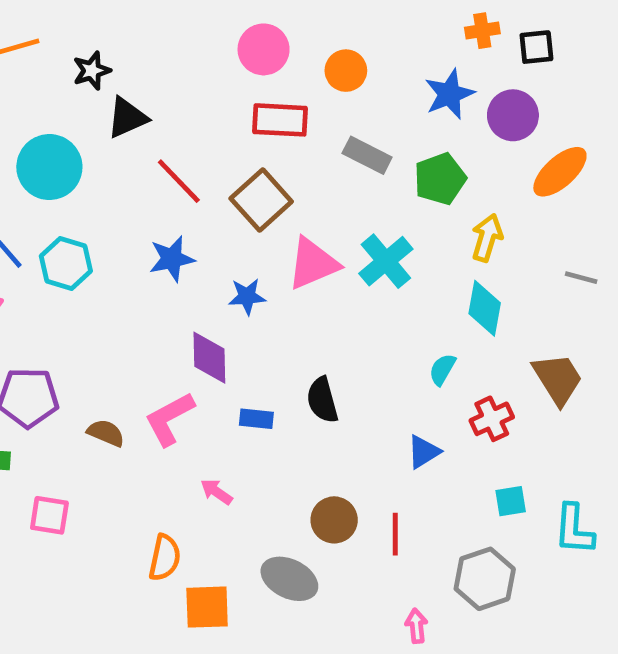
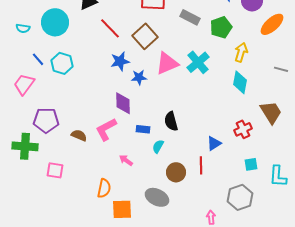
blue star: (172, 259) -> (120, 61), moved
cyan semicircle: (442, 369) -> (158, 146), moved
red line: (395, 534) -> (201, 165), moved

